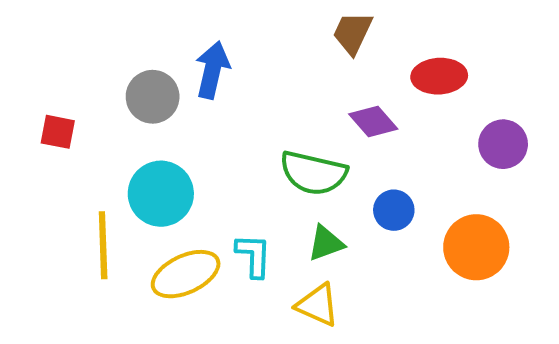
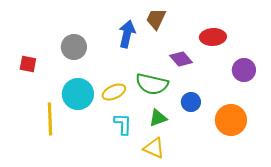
brown trapezoid: (353, 33) -> (156, 19), moved
blue arrow: (212, 70) -> (127, 34), moved
yellow ellipse: (186, 274) -> (114, 92), moved, size x0.7

